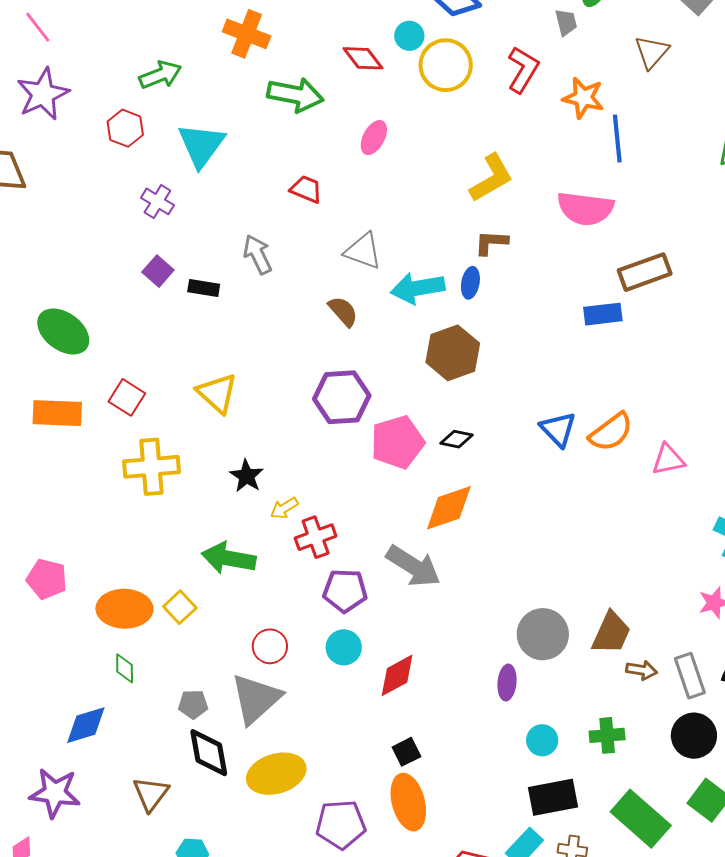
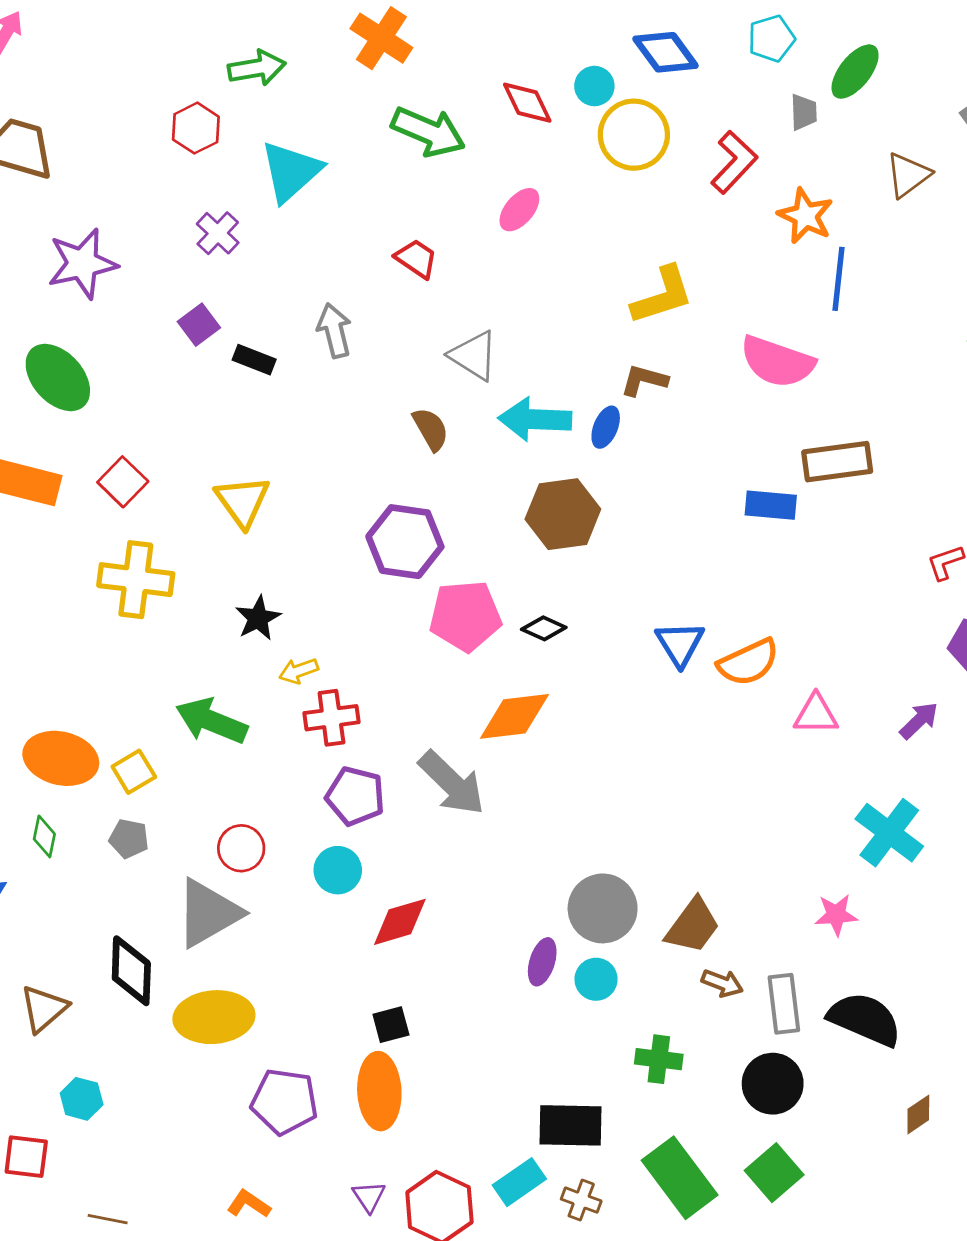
purple star: (43, 94) -> (82, 264), moved
gray pentagon: (193, 704) -> (129, 839), moved
cyan circle: (542, 740) -> (596, 979), moved

